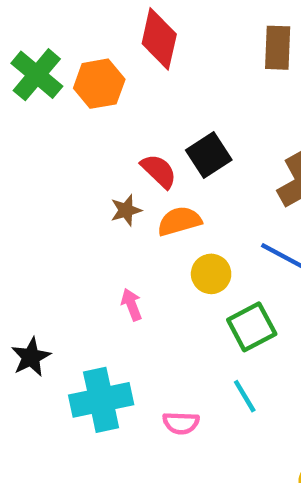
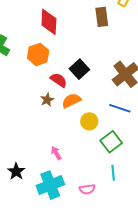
orange hexagon: (99, 84) -> (38, 54), moved
pink arrow: (131, 305) -> (56, 153), moved
cyan line: (245, 396) -> (113, 173), turned 35

